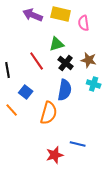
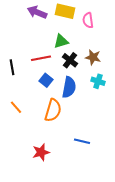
red line: (37, 61) -> (41, 58), turned -66
blue square: (26, 92) -> (46, 80), moved
red star: (55, 155) -> (41, 152), moved

